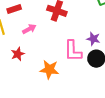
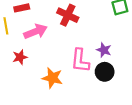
pink arrow: (29, 29) -> (36, 31), size x1.5

